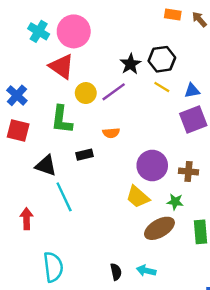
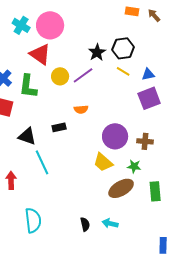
green L-shape: (62, 120) -> (28, 86), moved

